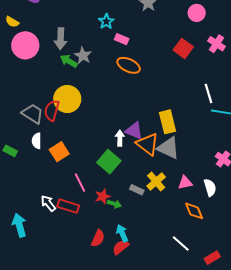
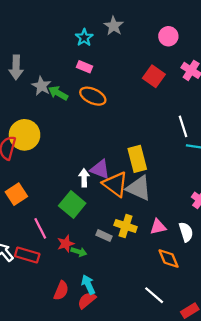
cyan star: (106, 21) -> (84, 38), moved
green arrow: (69, 61) -> (58, 93), moved
yellow cross: (156, 181) -> (126, 226), turned -30

